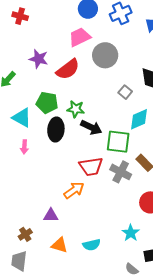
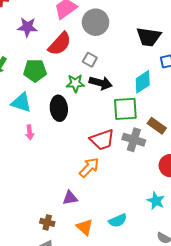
purple star: (39, 59) -> (27, 27), moved
gray square: (125, 92) -> (90, 60), moved
green pentagon: (47, 103) -> (35, 71), moved
black arrow: (91, 127) -> (101, 83), moved
brown cross: (25, 234) -> (47, 222), turned -32
orange triangle: (59, 245) -> (85, 227), turned 36

